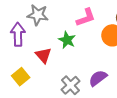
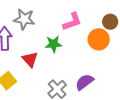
green star: (67, 40) -> (53, 44), turned -30

